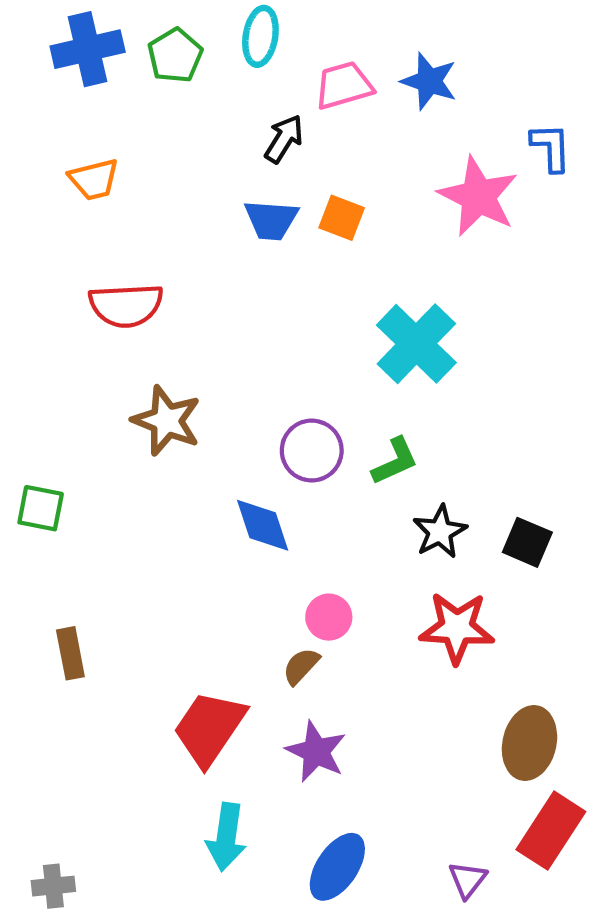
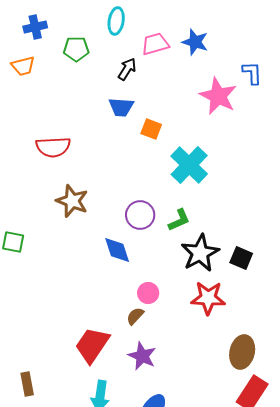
blue cross: (88, 49) -> (35, 27), size x0.7
green pentagon: (175, 56) -> (76, 49), moved, turned 30
orange trapezoid: (94, 179) -> (23, 66), moved
orange square: (342, 218) -> (151, 129), moved
black star: (440, 532) -> (200, 253), size x1.5
brown rectangle: (70, 653) -> (27, 384), moved

